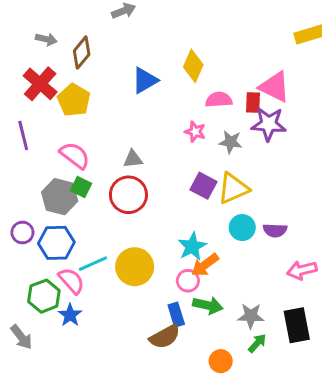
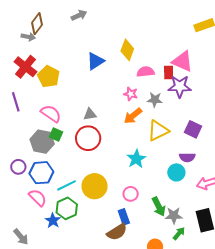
brown diamond: (82, 53) -> (37, 24), moved
purple square: (203, 186) -> (193, 129), moved
cyan circle: (242, 228) -> (176, 172), moved
cyan star: (192, 247) -> (136, 159), moved
orange arrow: (205, 265) -> (133, 116), moved
pink semicircle: (71, 281) -> (38, 198), moved
green hexagon: (44, 296) -> (67, 208), moved
green arrow: (208, 305) -> (159, 207), moved, turned 54

